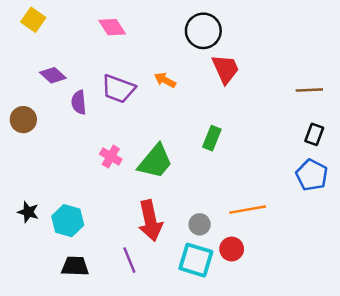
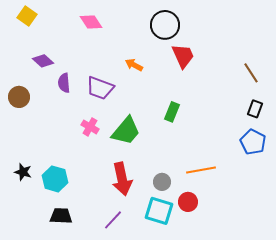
purple trapezoid: (118, 89) -> (100, 88), moved
brown line: (309, 90) -> (251, 73), turned 60
purple line: (129, 260) -> (113, 220), moved, turned 65

